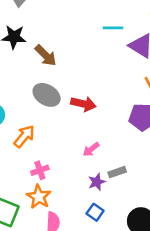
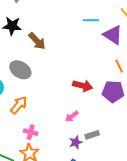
gray ellipse: (47, 95) -> (20, 70), moved
red arrow: (83, 104) -> (83, 86), moved
pink cross: (40, 170) -> (31, 132), turned 32

